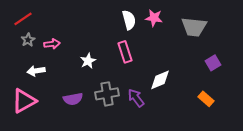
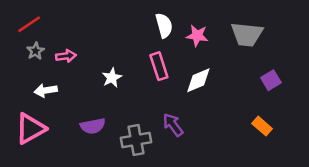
pink star: (154, 18) -> (197, 36), moved
white diamond: (160, 80) -> (198, 80), moved
gray cross: (107, 94) -> (136, 140), moved

